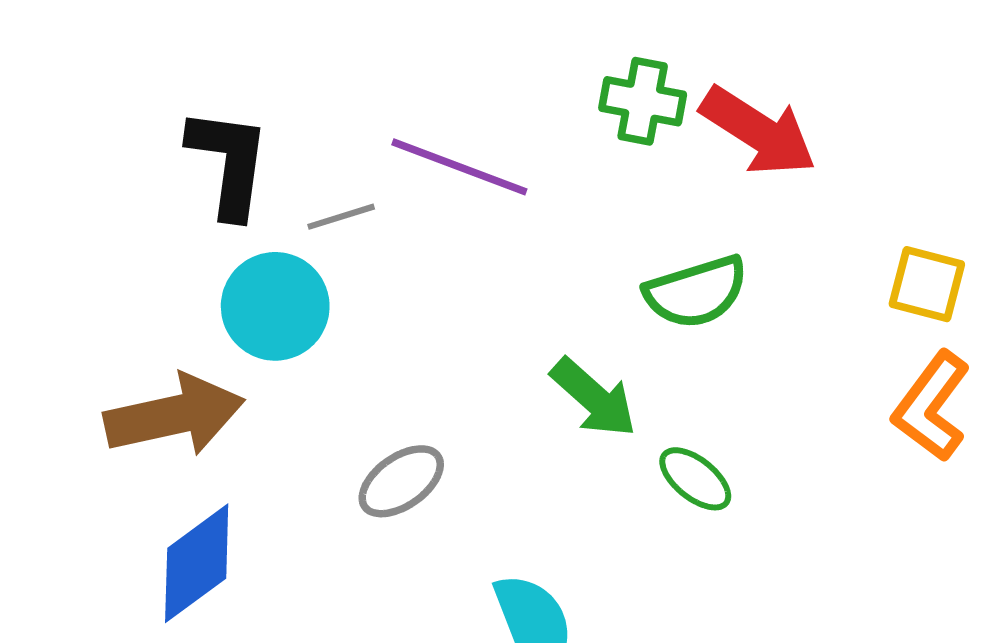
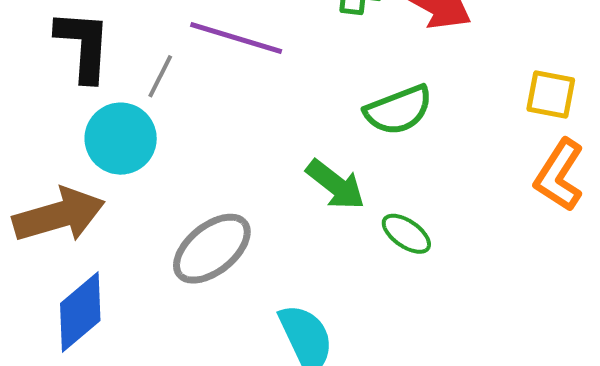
gray line: (341, 217) -> (160, 76), turned -42
gray ellipse: (401, 481) -> (212, 249), size x1.4

